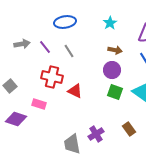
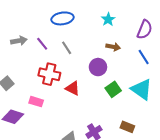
purple circle: (112, 70) -> (98, 67), moved
green square: (115, 92) -> (113, 89), turned 35
brown rectangle: (129, 129) -> (127, 127), turned -32

